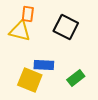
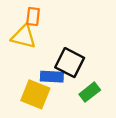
black square: (66, 27) -> (70, 63), moved

